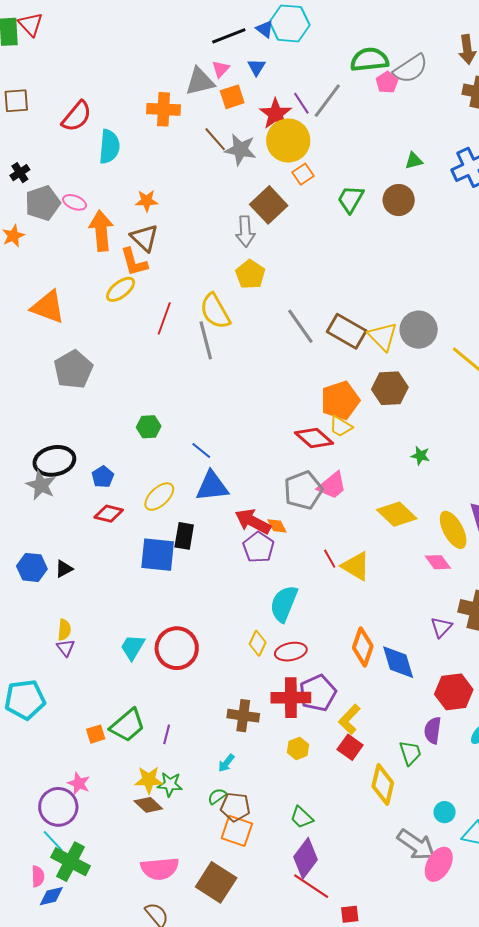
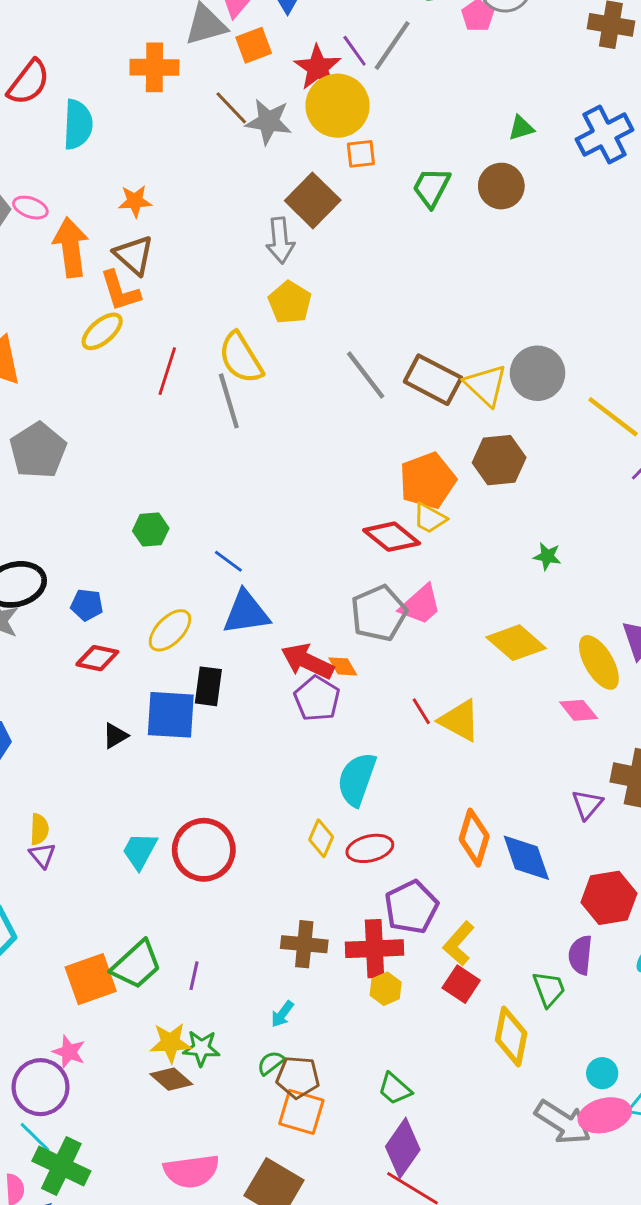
orange square: (303, 174) -> (361, 154), turned 30
blue pentagon: (103, 477) -> (87, 605), turned -30
black triangle: (64, 569) -> (115, 736), moved
red cross: (291, 698) -> (375, 949), moved
orange square: (96, 734) -> (91, 979), size x1.8
pink ellipse: (439, 864) -> (605, 1115), moved, turned 48

